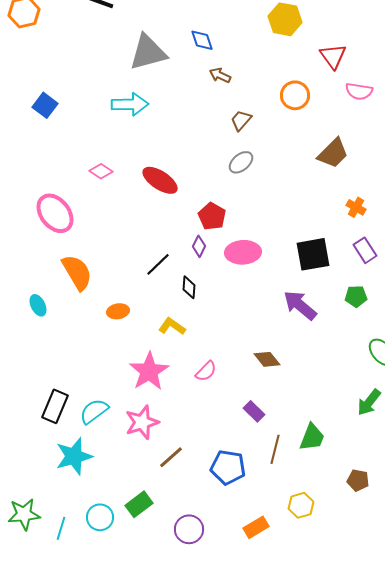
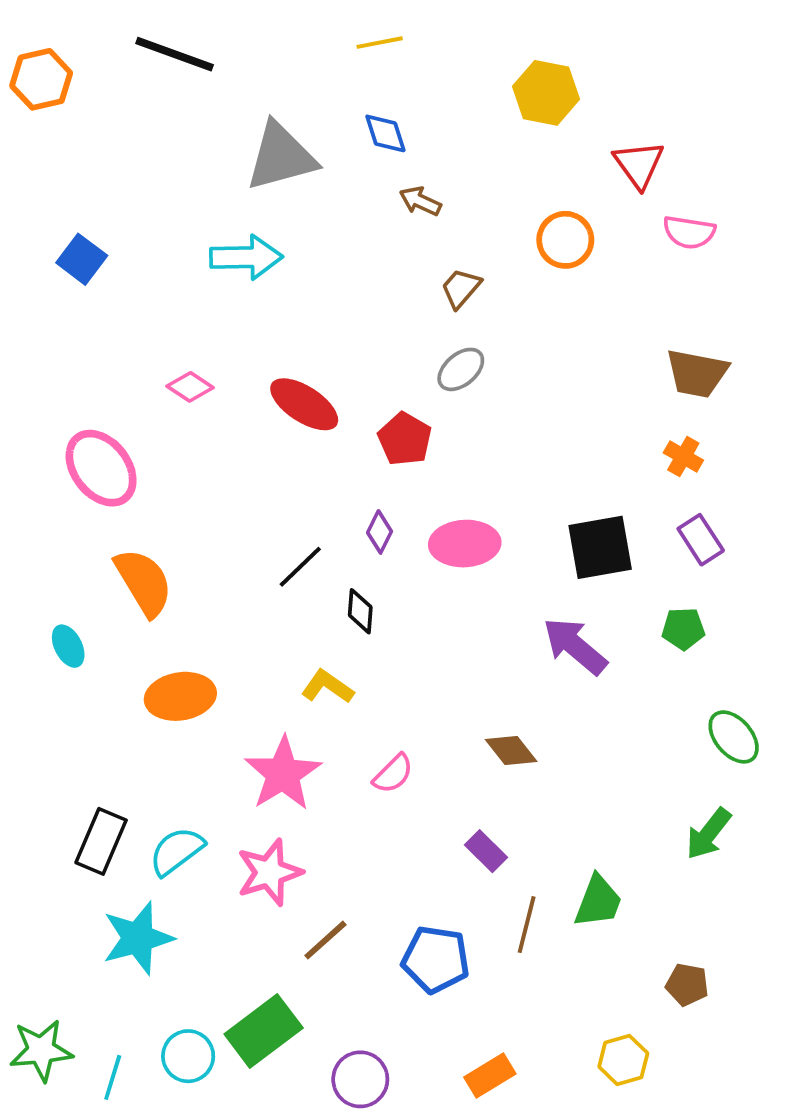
brown trapezoid: (333, 153) -> (697, 373), moved, turned 56
red pentagon: (212, 216) -> (405, 439), moved
orange ellipse: (118, 311) -> (180, 696), moved, size x1.6
green rectangle: (139, 504) -> (264, 1031), size x1.4
yellow hexagon: (301, 505) -> (623, 1060), moved

